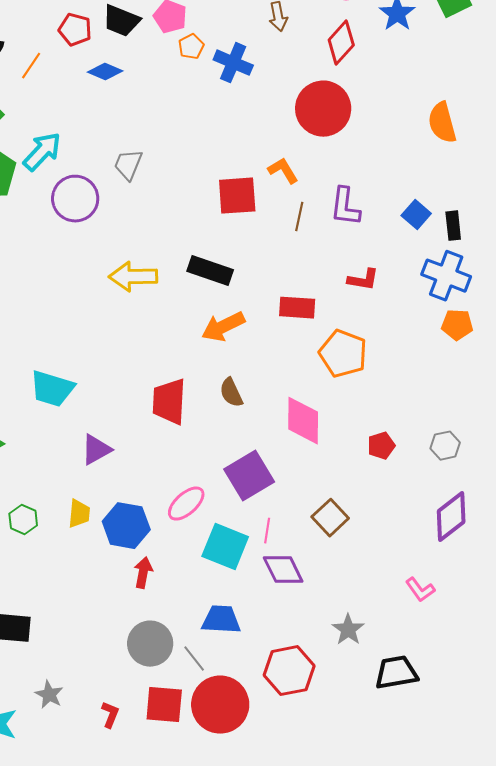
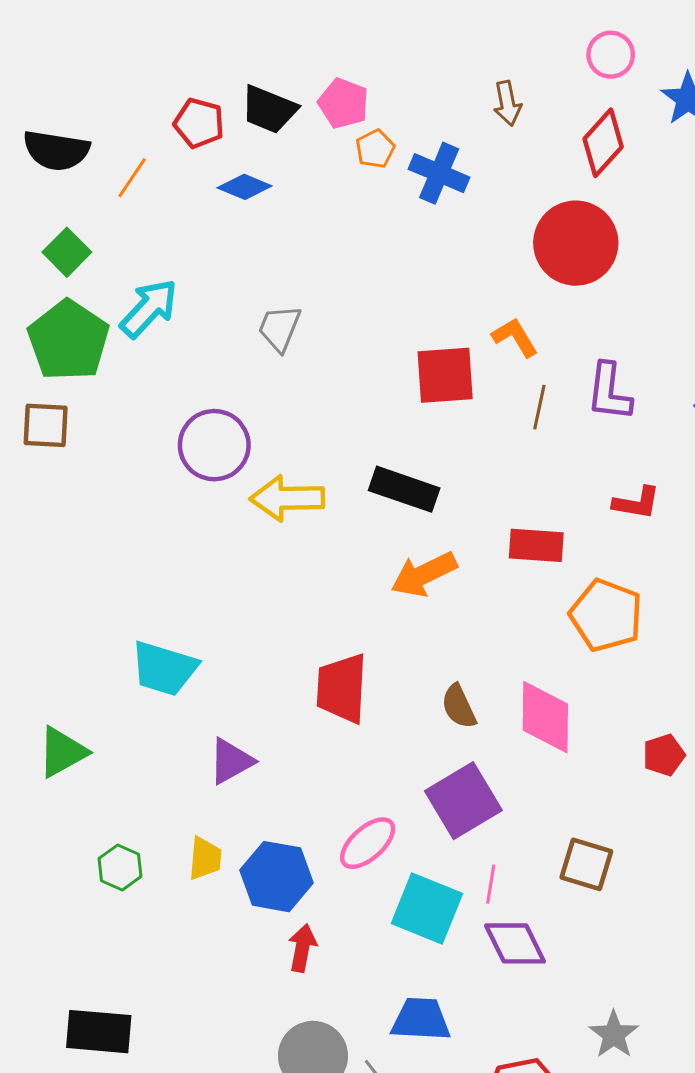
purple circle: (75, 199) -> (214, 445), moved
brown semicircle: (231, 393) -> (459, 706), moved
brown square: (330, 518) -> (586, 864), turned -30

